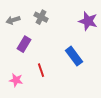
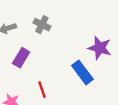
purple star: (88, 21) -> (100, 48), moved

